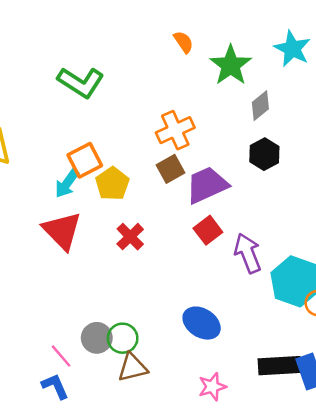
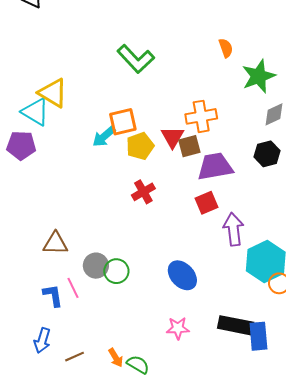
red triangle: (62, 231) -> (172, 137), moved, size x0.7
pink line: (61, 356) -> (73, 288), moved
brown triangle: (133, 368) -> (55, 243), moved

